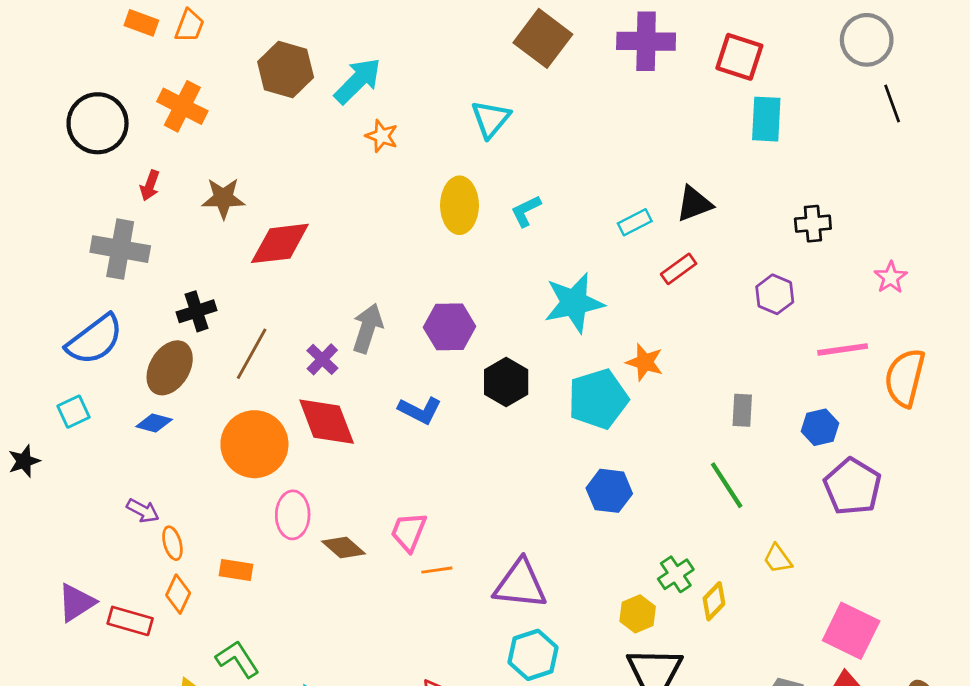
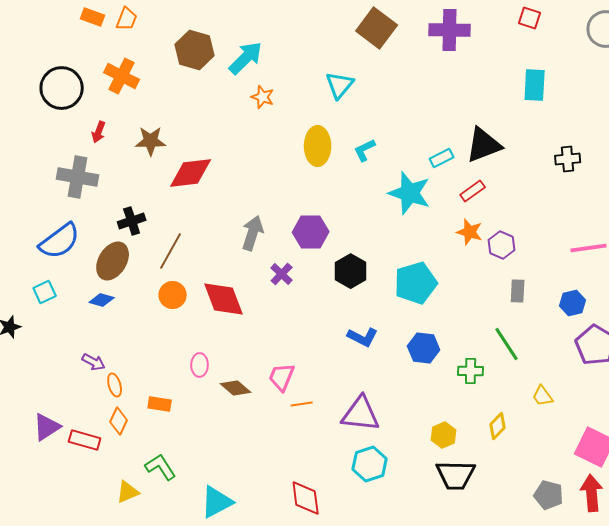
red square: (739, 57) -> (530, 18), moved, size x0.7
black triangle: (694, 204) -> (484, 145), size x1.4
purple hexagon: (775, 294) -> (502, 245), moved
cyan star: (574, 303) -> (410, 193), moved, turned 30
purple cross: (322, 359) -> (282, 274), moved
orange star: (645, 362) -> (470, 232), moved
blue L-shape: (420, 410) -> (363, 337), moved
orange circle: (254, 444) -> (173, 295), moved, size x0.6
pink ellipse: (293, 515) -> (200, 365), size x0.7
green cross: (676, 574) -> (471, 371), moved, turned 35

